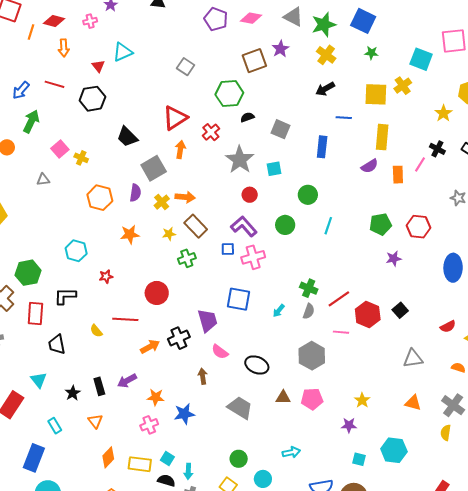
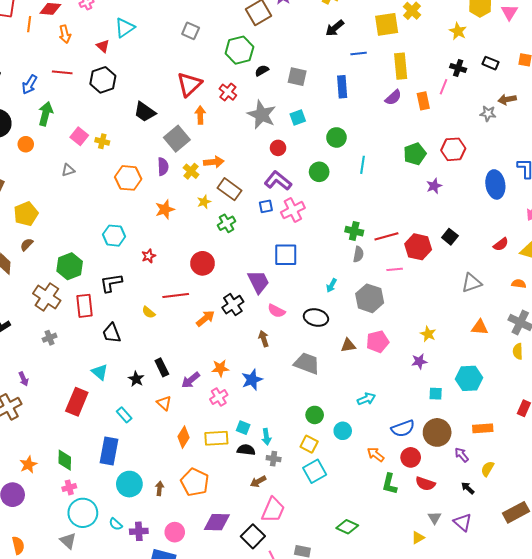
red line: (339, 299) -> (386, 236), turned 30
cyan arrow: (279, 311) -> (331, 285), moved
purple arrow: (127, 381) -> (191, 380), moved

